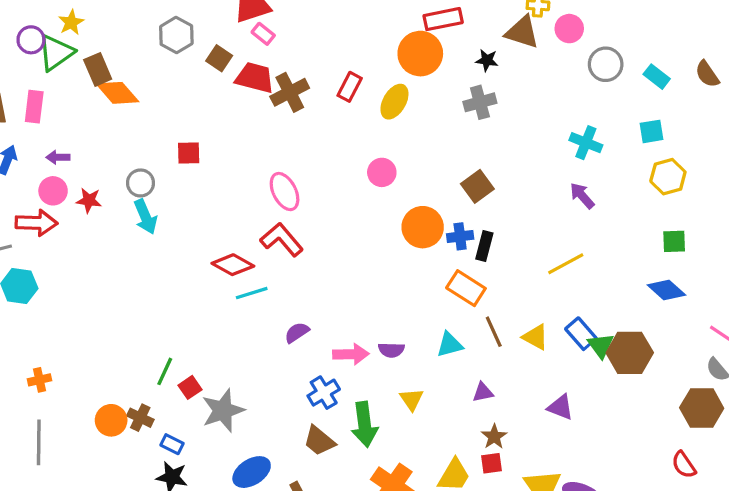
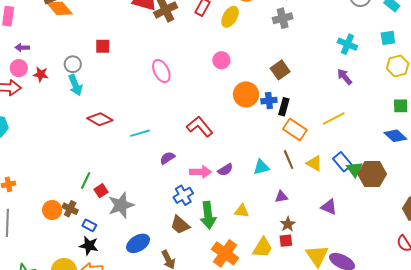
red L-shape: (282, 240) -> (200, 127), moved
red diamond: (233, 265) -> (100, 119), moved
orange rectangle: (466, 288) -> (295, 130), moved
purple semicircle: (391, 350) -> (225, 170), turned -35
yellow triangle: (412, 399) -> (242, 211), moved, turned -49

